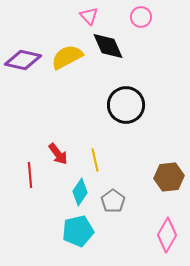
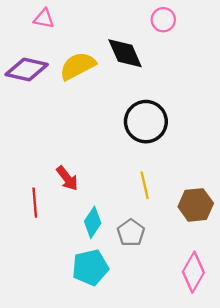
pink triangle: (89, 16) -> (44, 19), moved, turned -36
yellow line: (95, 160) -> (145, 185), moved

